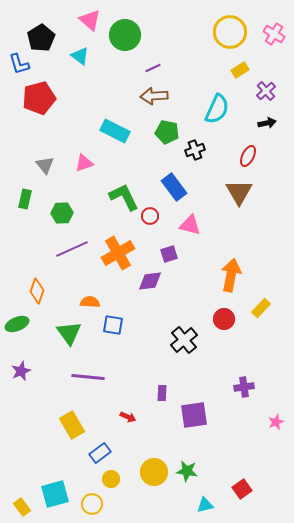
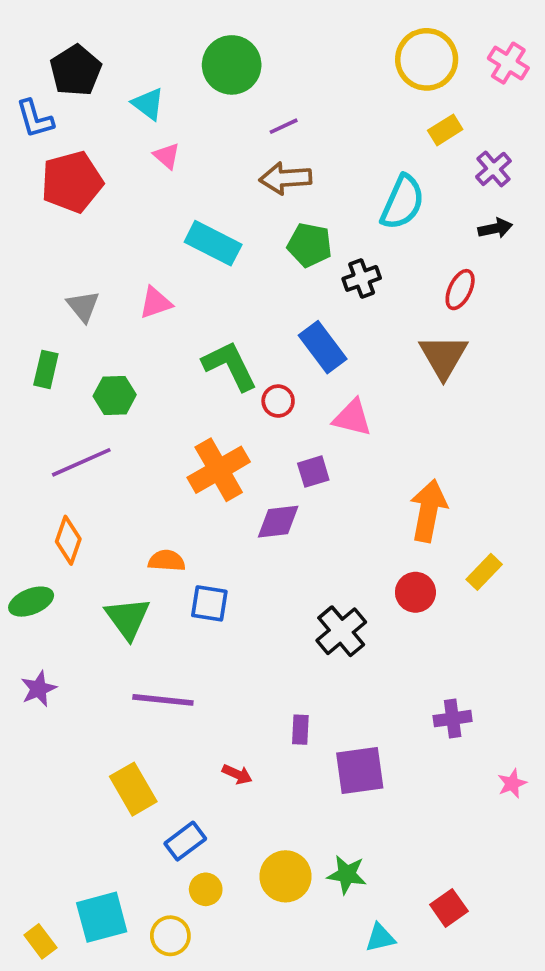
pink triangle: (90, 20) -> (167, 156), moved, size x0.7
purple line: (72, 249) -> (81, 462), moved

